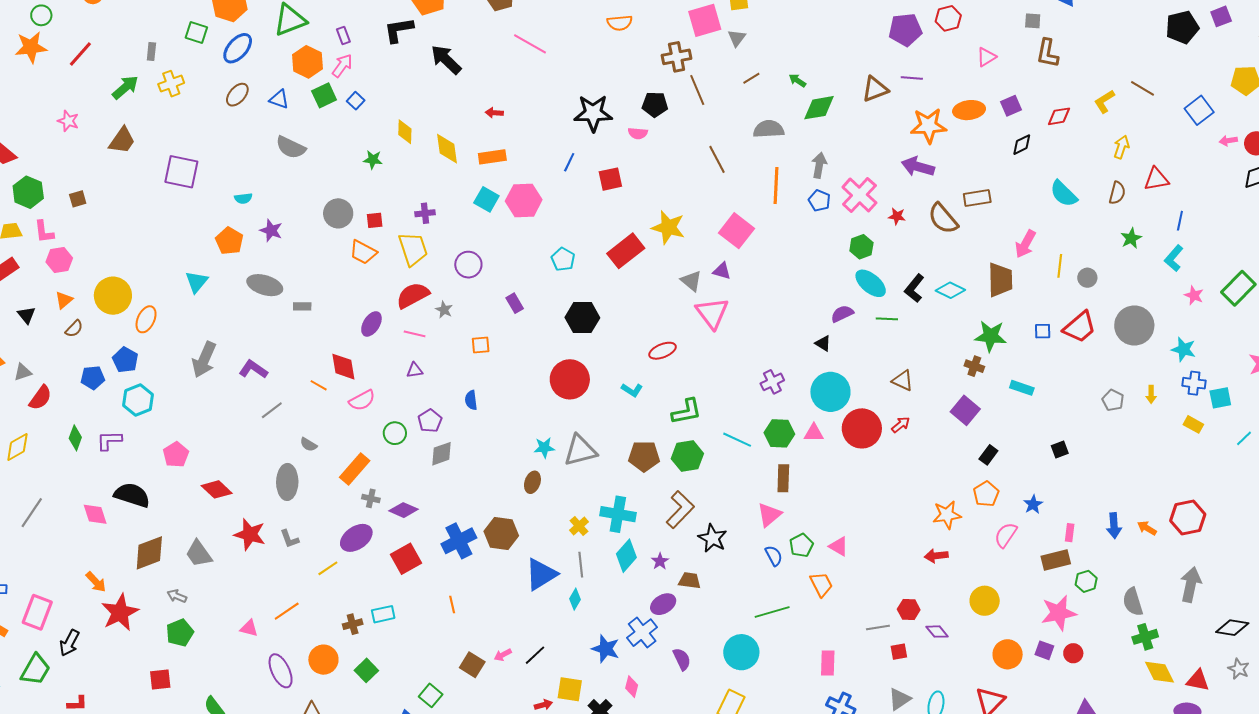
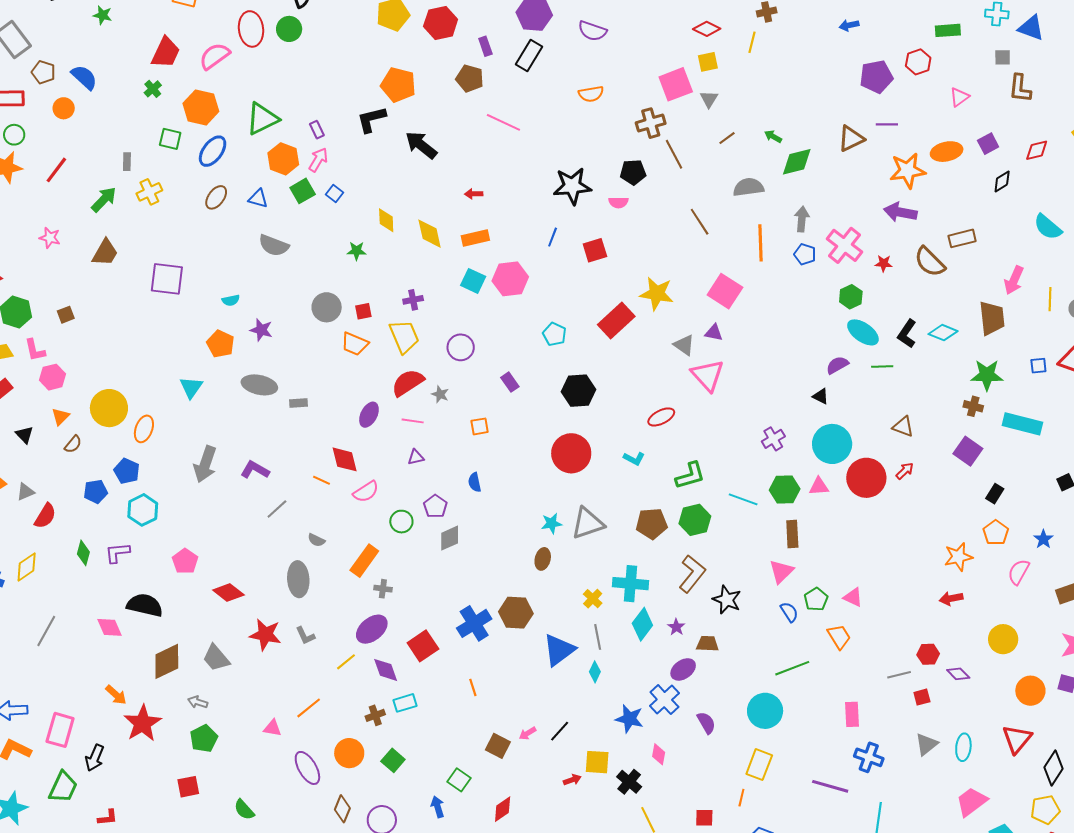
cyan rectangle: (1022, 388) -> (1022, 424), size x1.6
purple diamond: (404, 510) -> (386, 670), moved, turned 52

